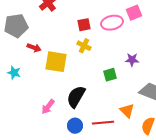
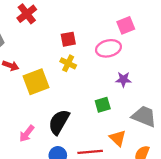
pink ellipse: (112, 23) -> (108, 48), moved
yellow square: (56, 62) -> (36, 82), turned -30
green square: (110, 75) -> (103, 105), moved

